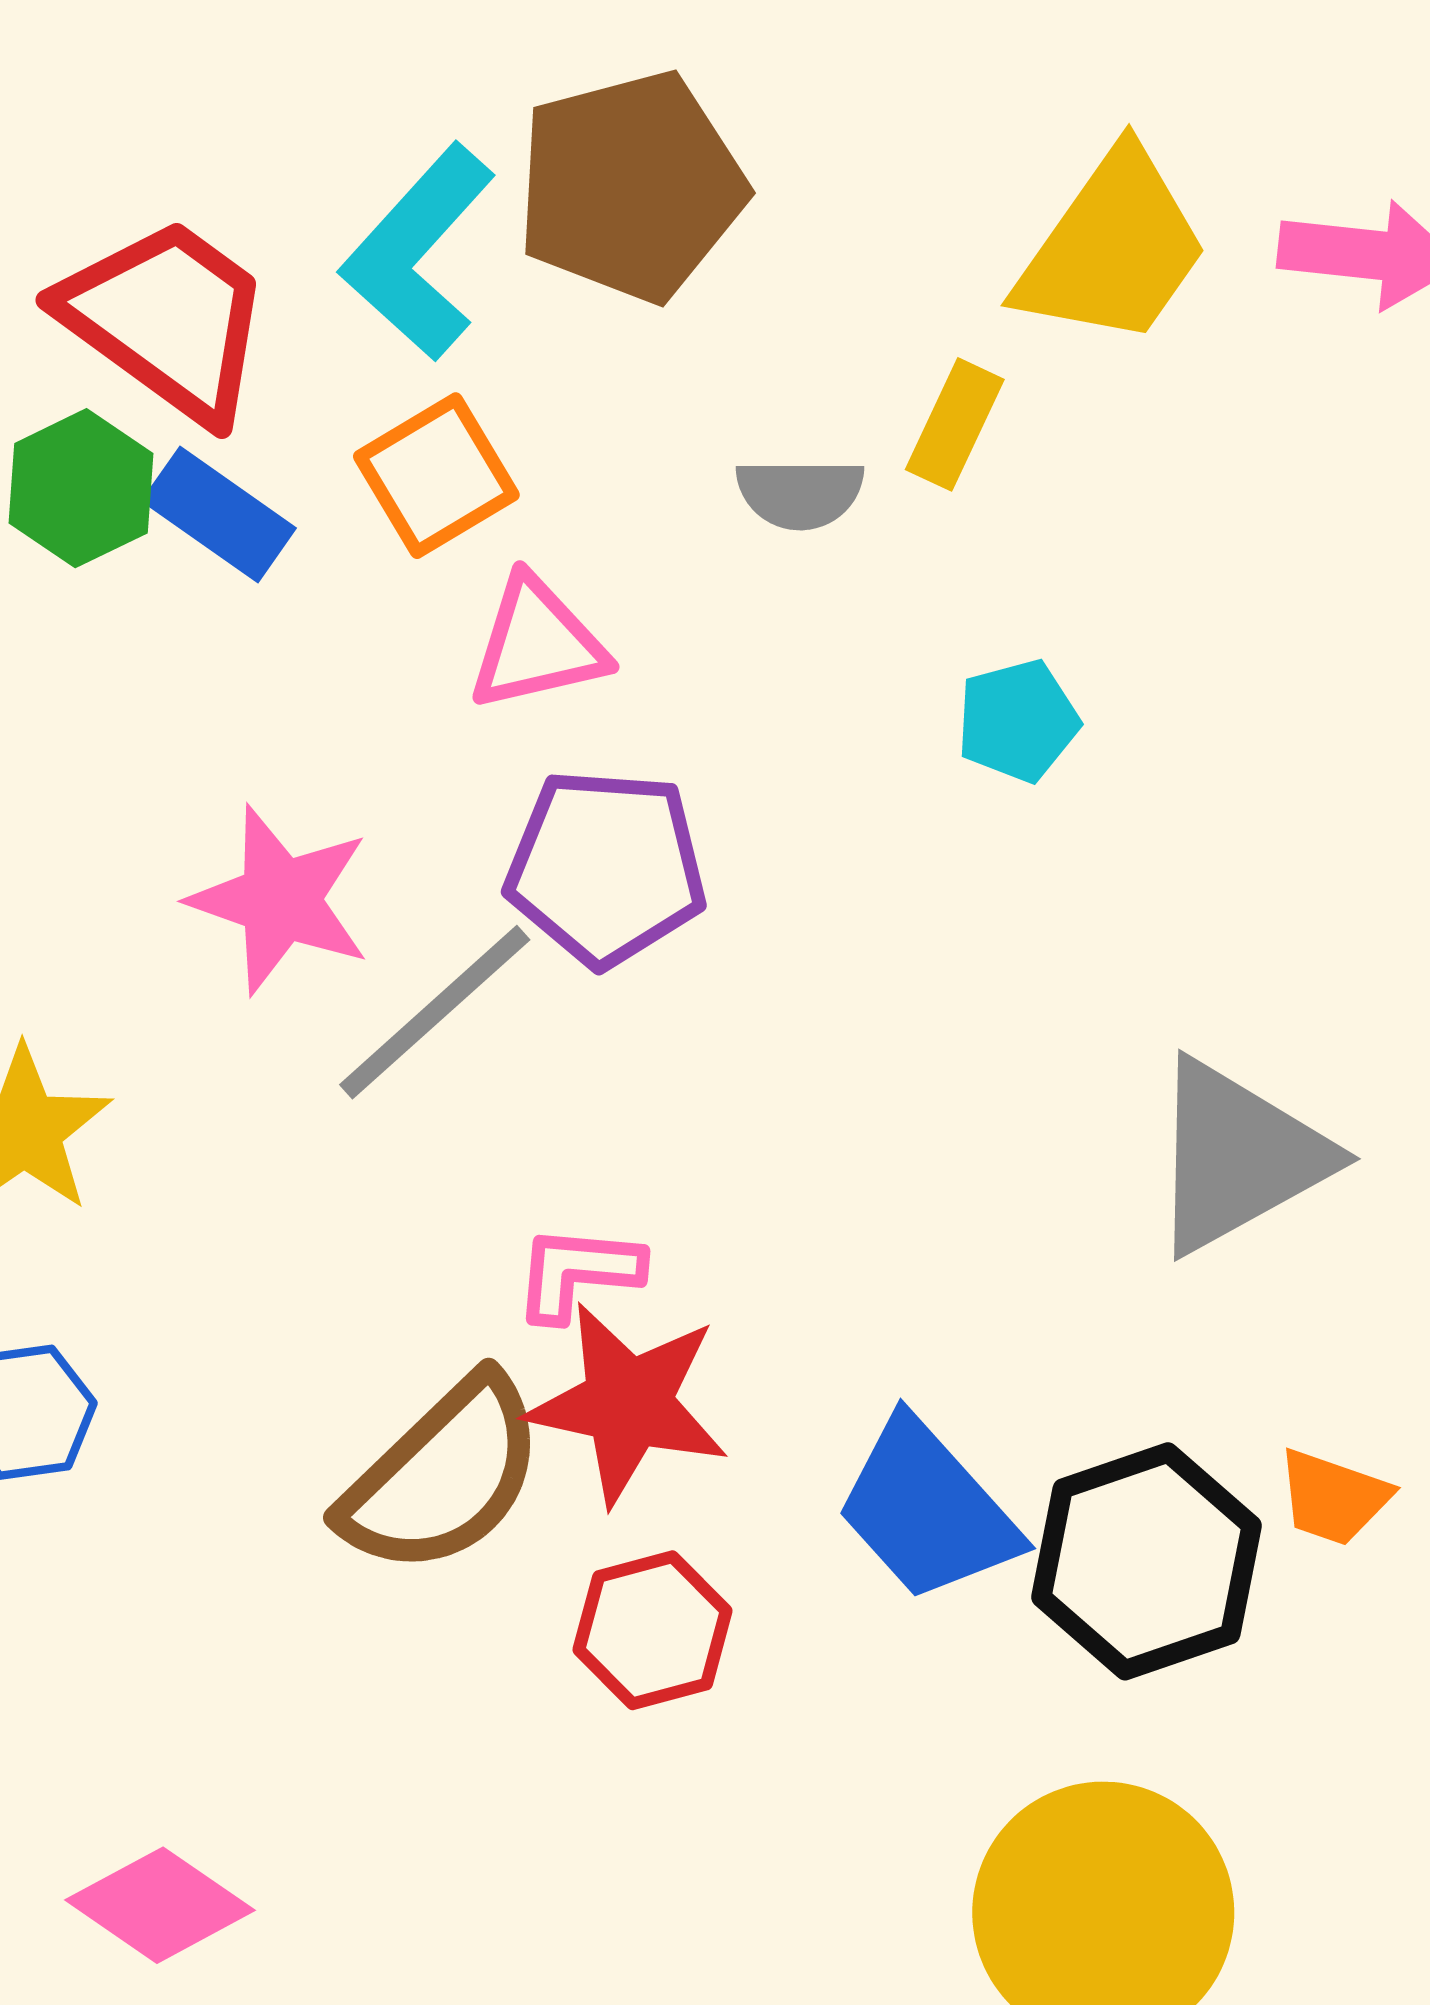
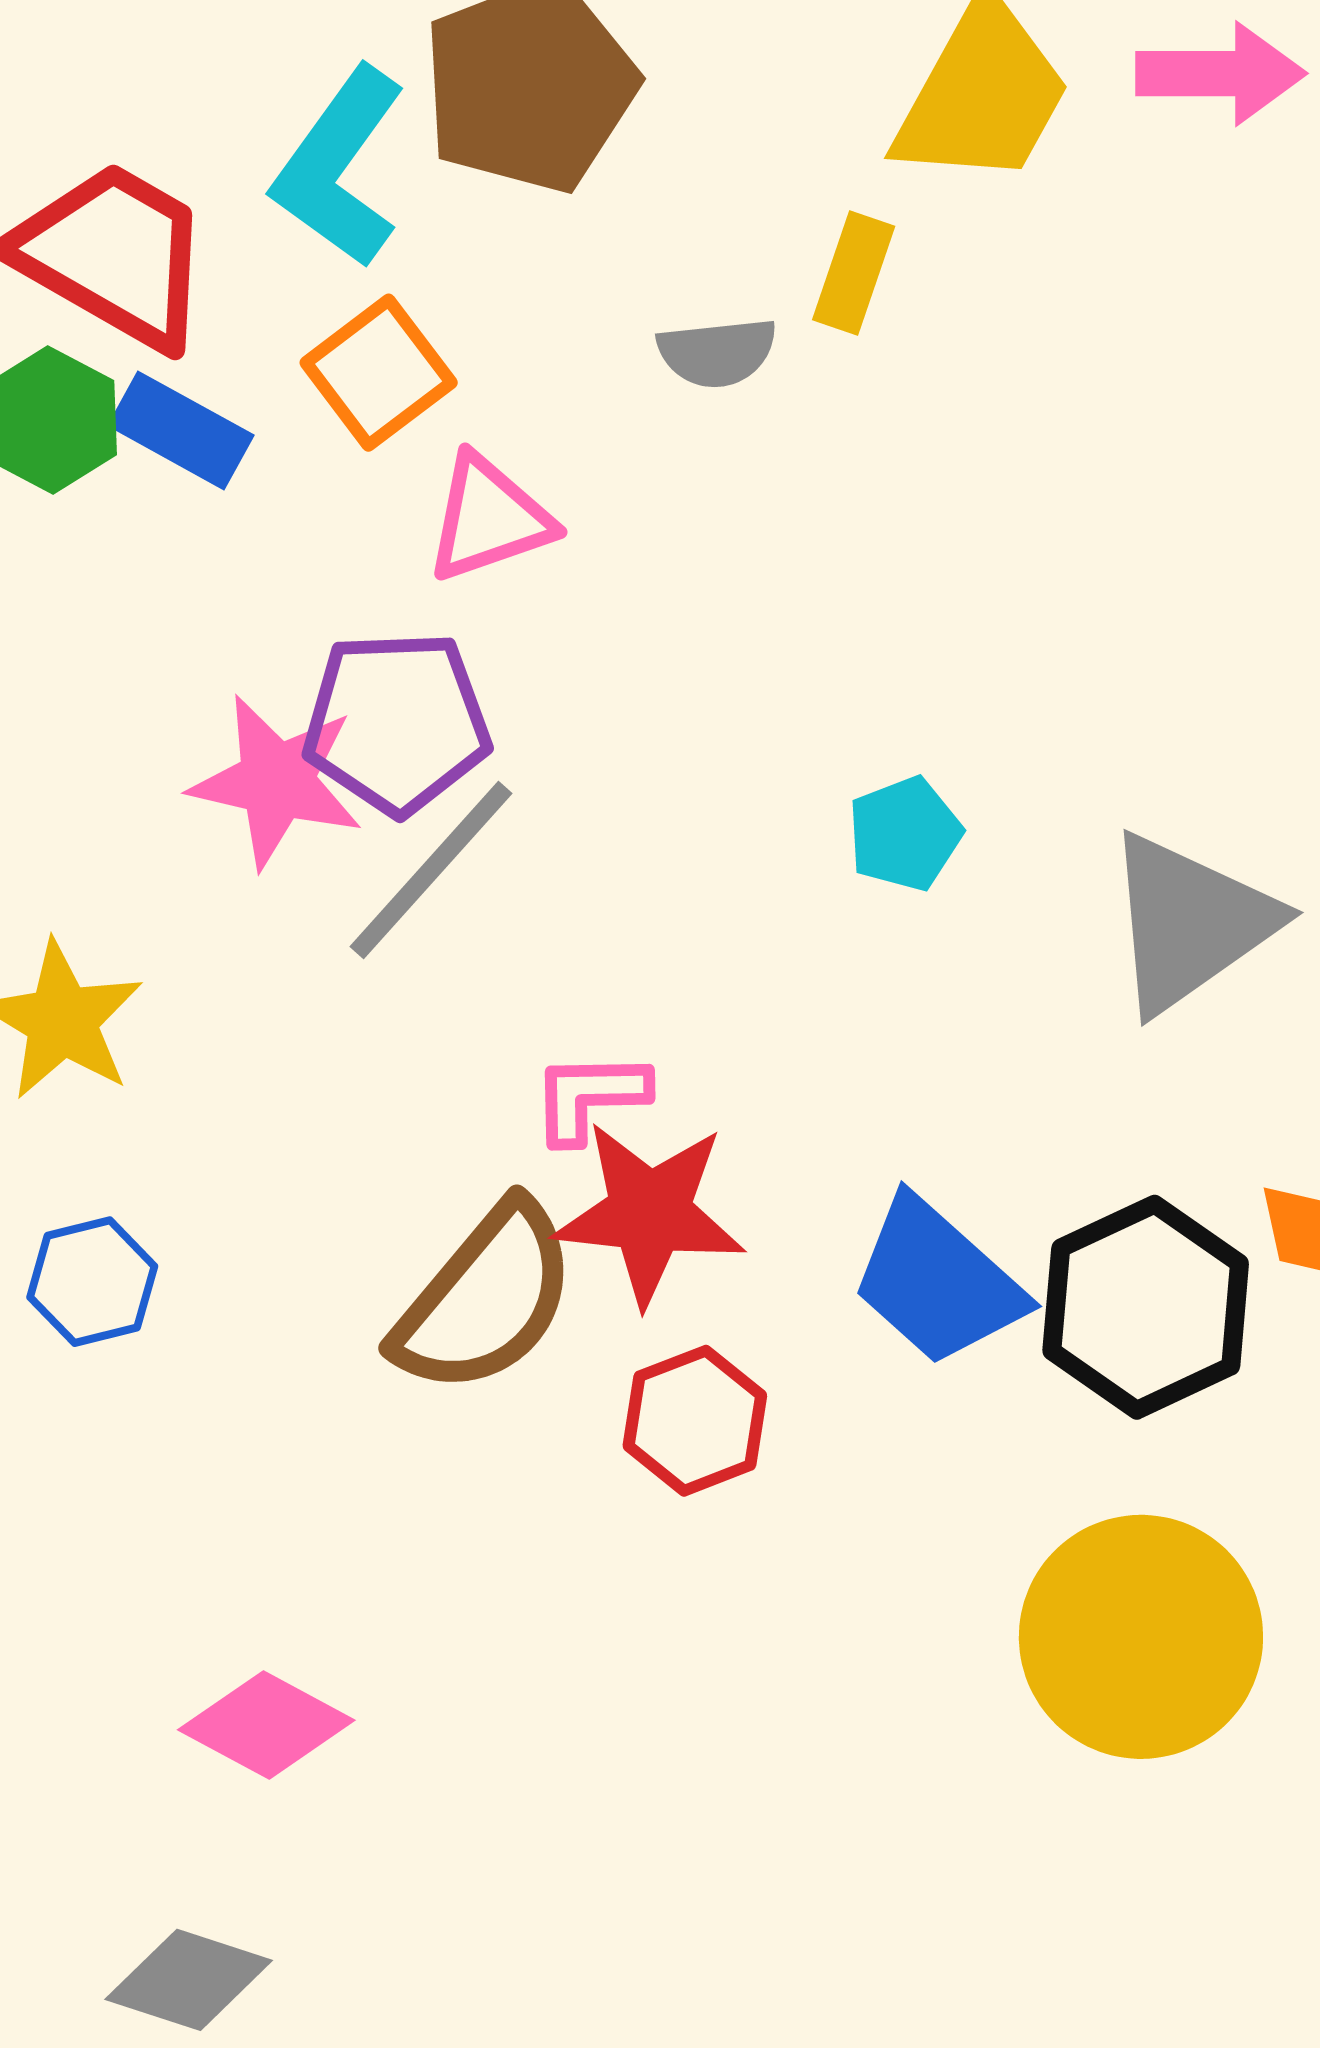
cyan pentagon: (1018, 721) -> (905, 834), moved
purple pentagon: (606, 867) -> (397, 722), moved

